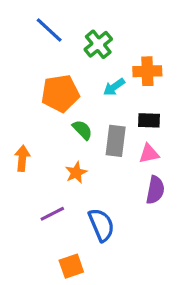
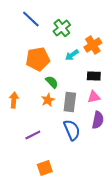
orange cross: (147, 71) -> (93, 45), turned -30
gray rectangle: (116, 141) -> (70, 102), moved
orange star: (76, 173) -> (48, 100), moved
blue semicircle: (101, 225) -> (72, 130), moved

